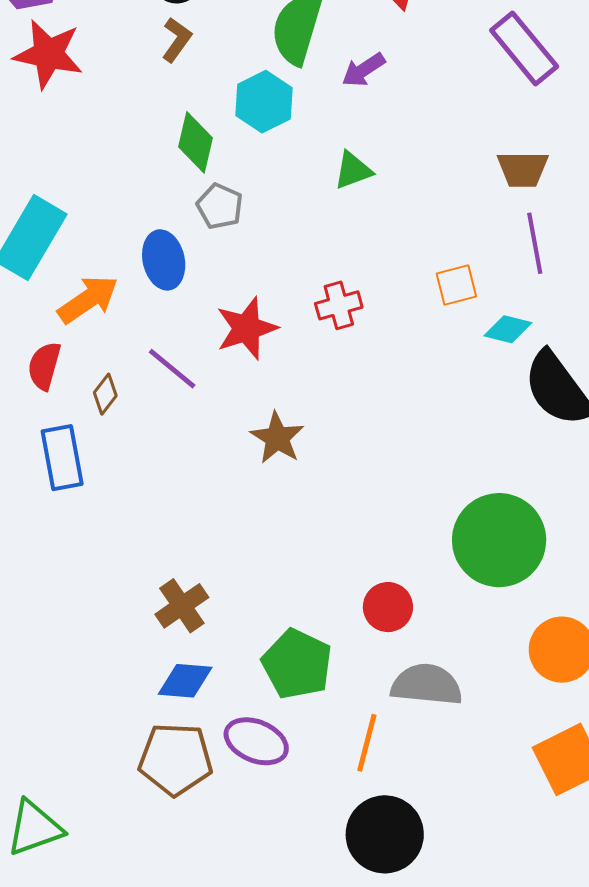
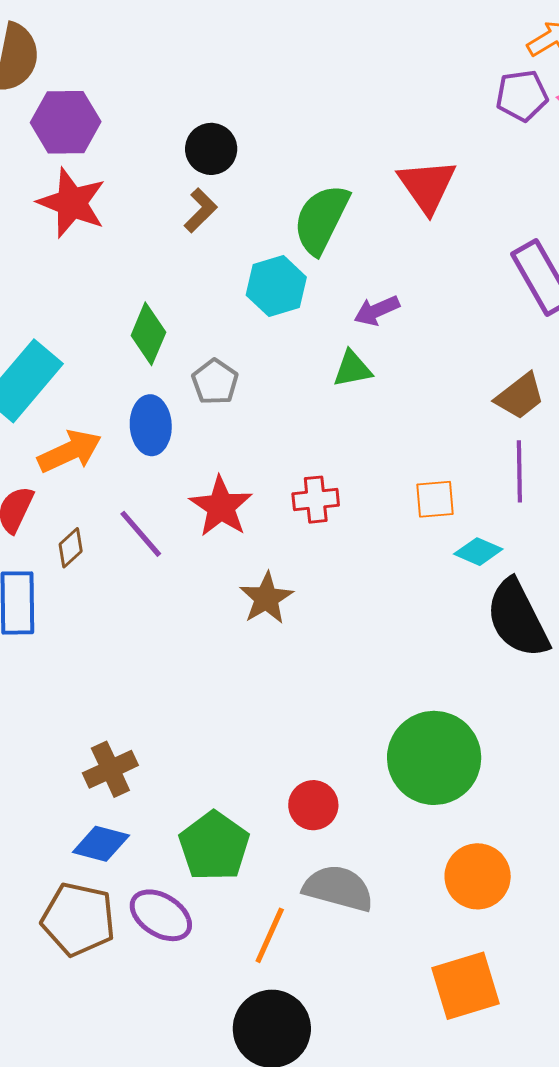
purple arrow: (363, 70) -> (377, 310), moved
green diamond: (196, 142) -> (148, 334), moved
brown trapezoid: (523, 169) -> (520, 396), turned -48
red star: (247, 328) -> (221, 507), turned -30
brown star: (277, 438) -> (266, 598), moved

